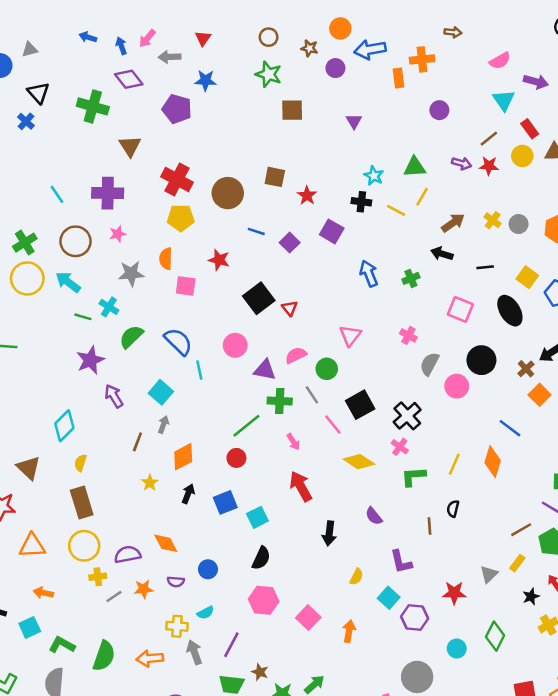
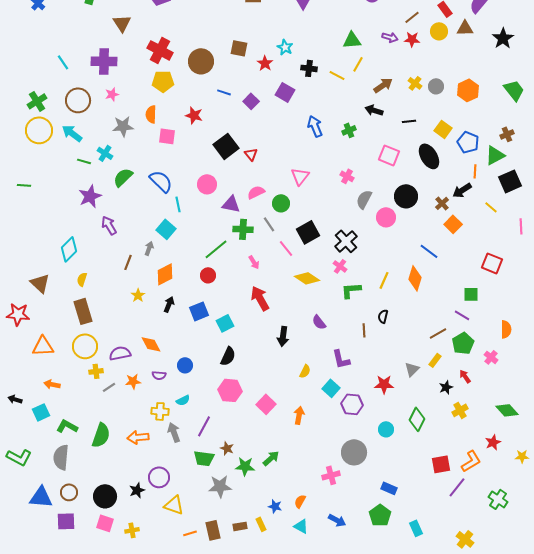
cyan star: (374, 176) -> (285, 47), moved
cyan square: (161, 392) -> (166, 229), moved

